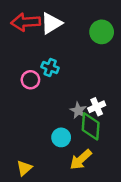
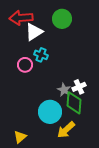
white triangle: (51, 23) -> (34, 32), moved
green circle: (102, 32) -> (62, 19), moved
cyan circle: (61, 137) -> (50, 112), size x1.5

